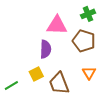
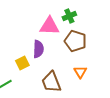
green cross: (88, 14) -> (69, 16), moved
yellow square: (36, 74) -> (22, 63), moved

